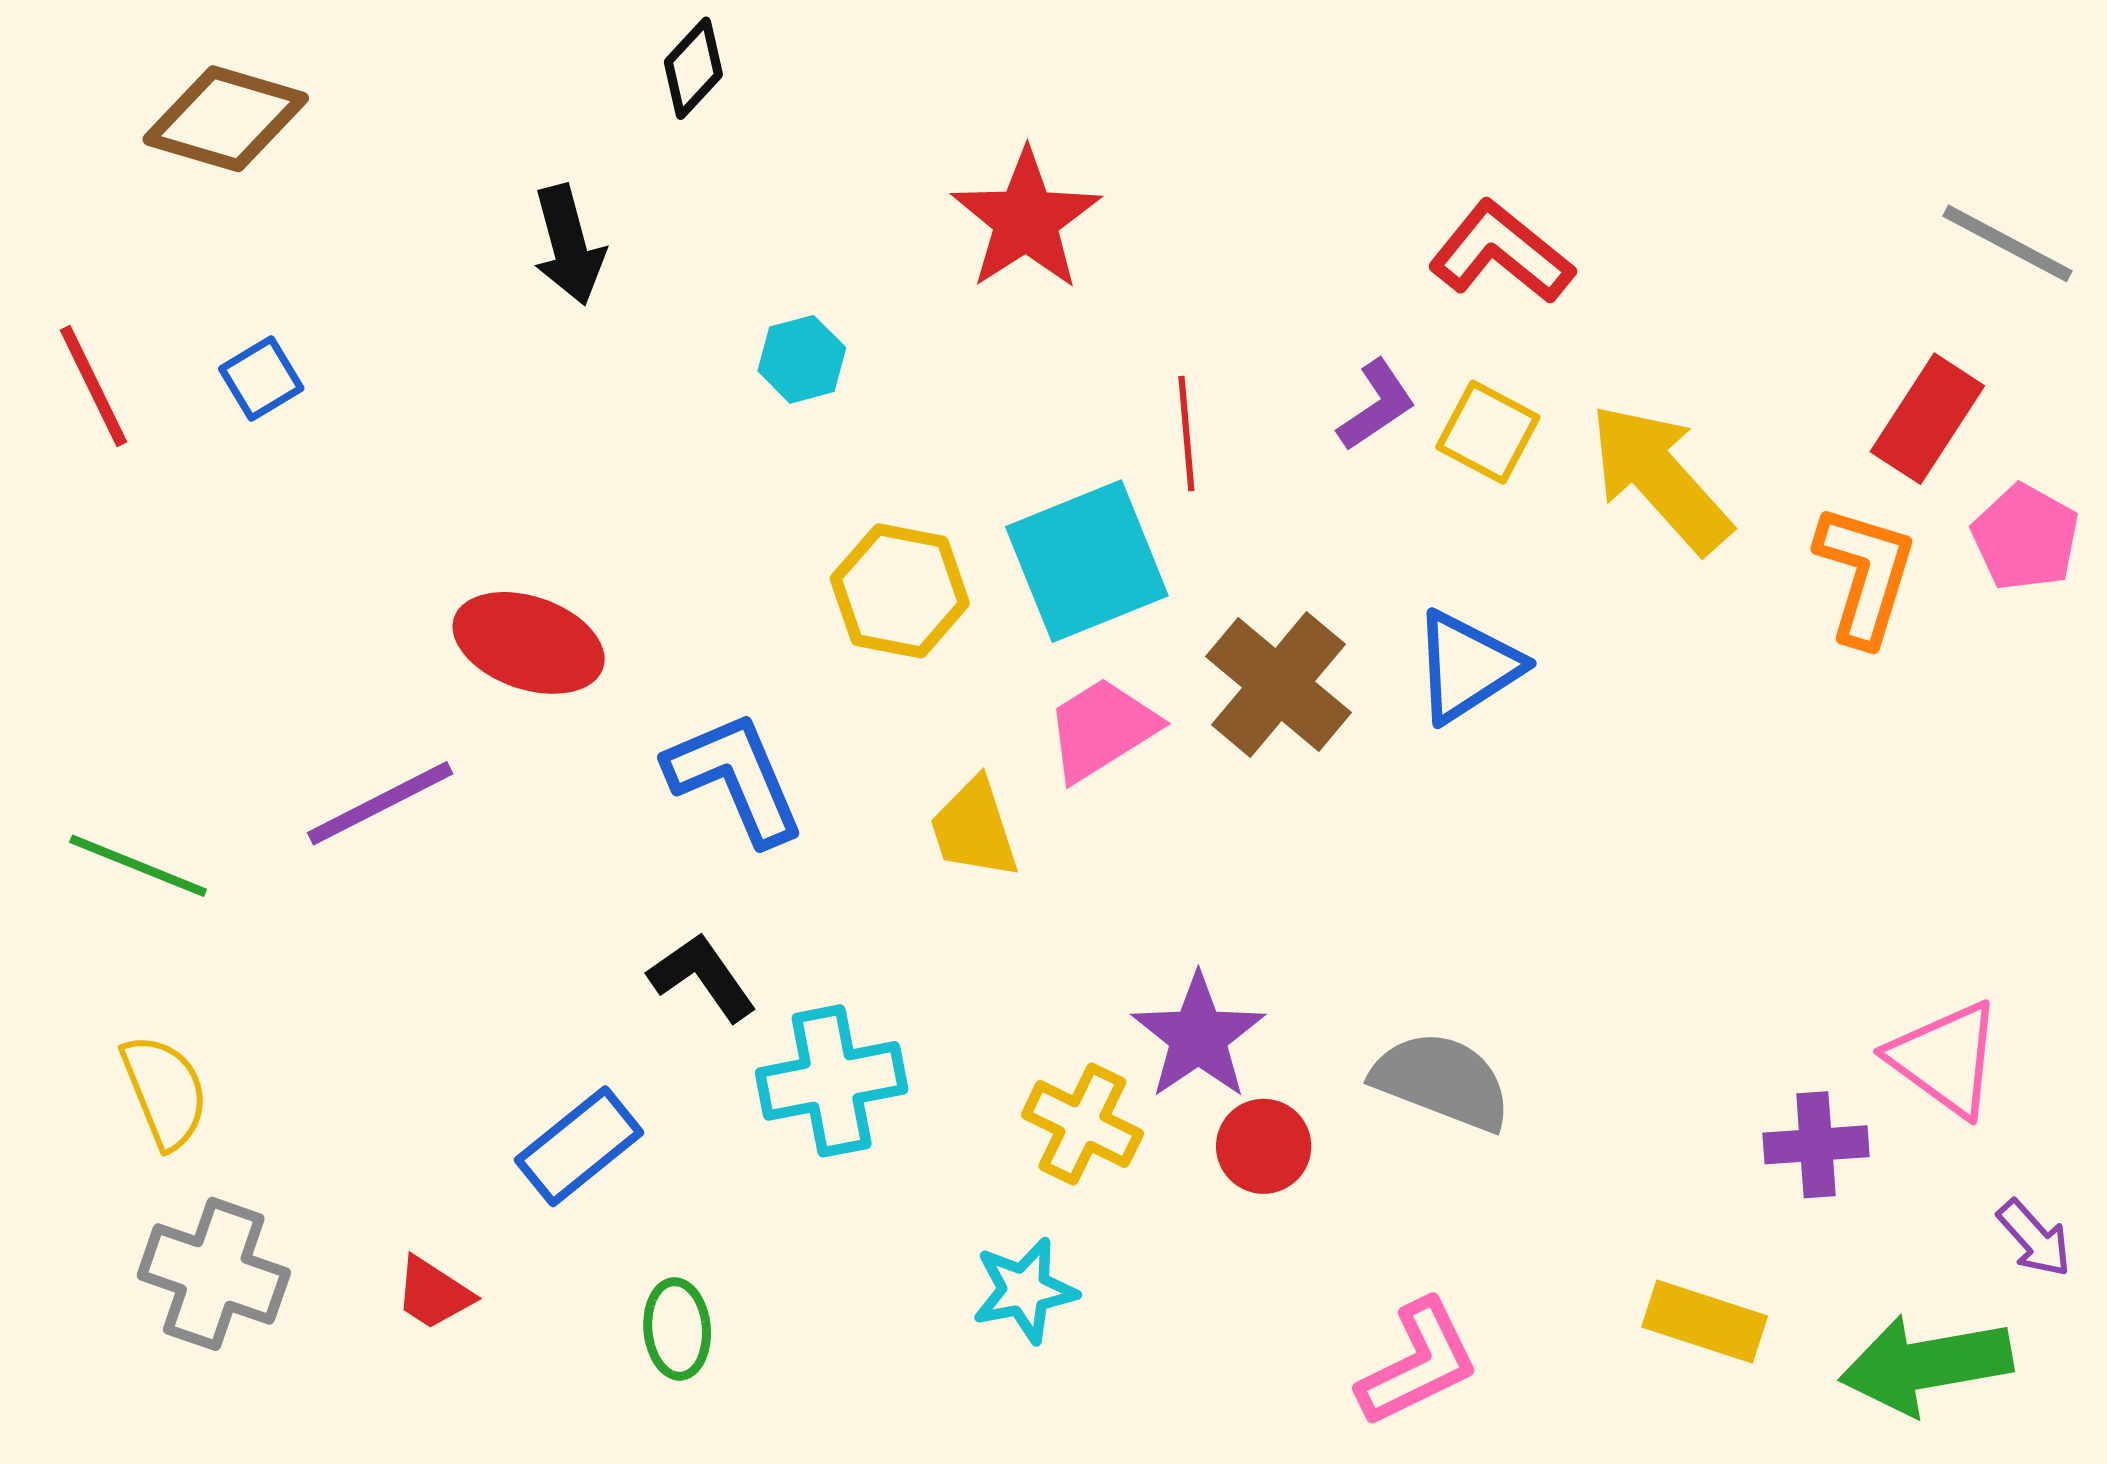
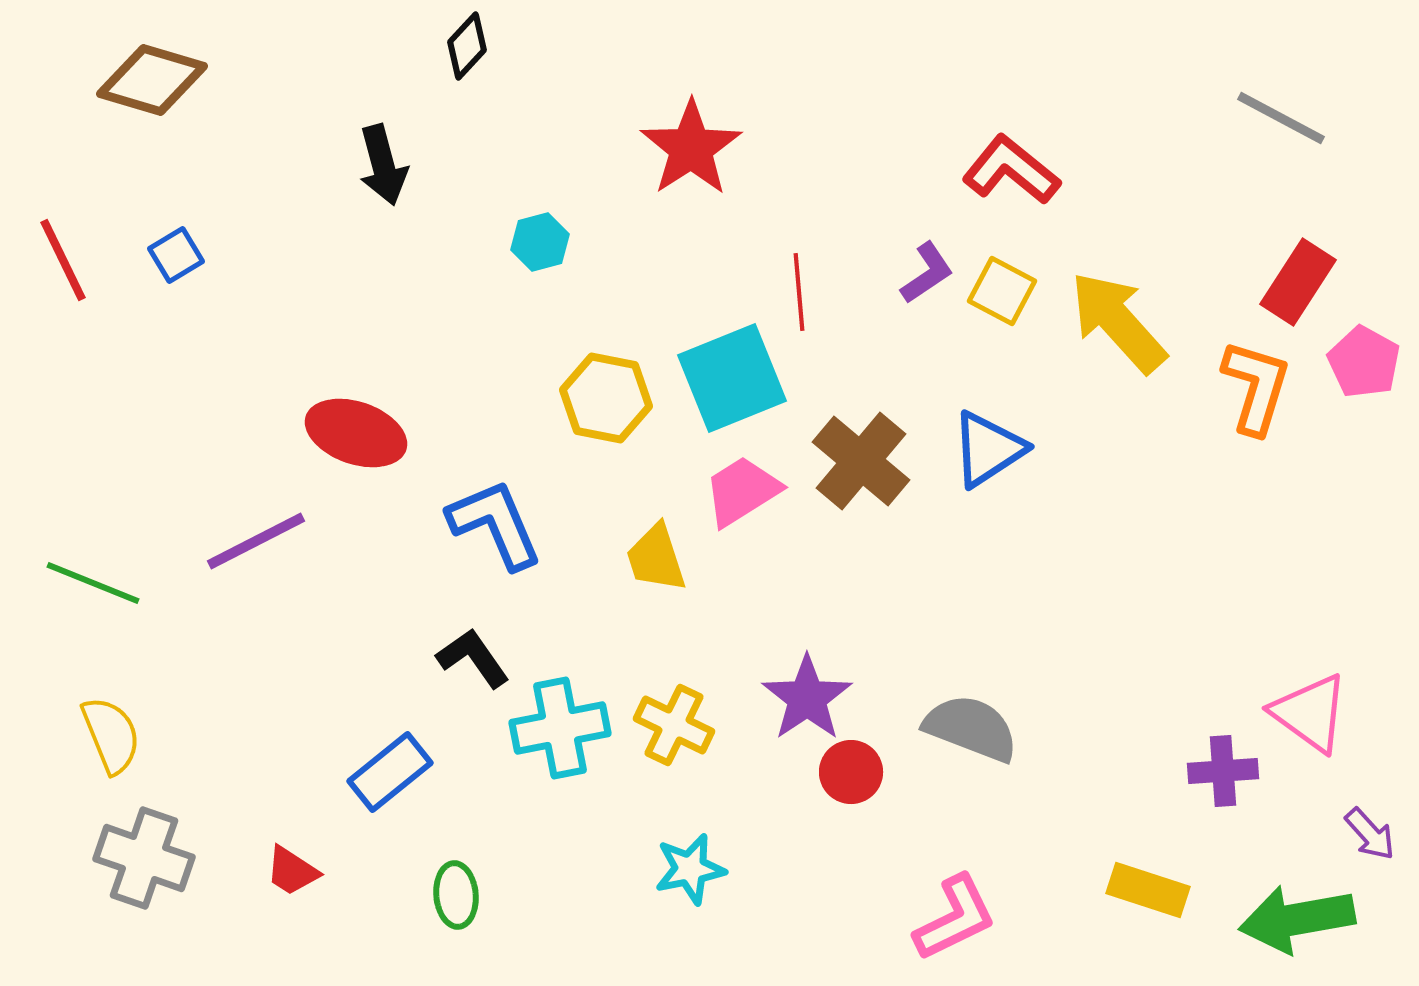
gray line: (2008, 243) -> (1281, 118), moved
yellow cross: (1082, 1124) -> (674, 725), moved

